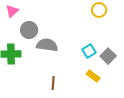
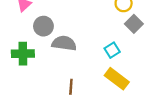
gray square: (108, 56) -> (134, 24), moved
yellow rectangle: (93, 76) -> (117, 79), size x1.5

